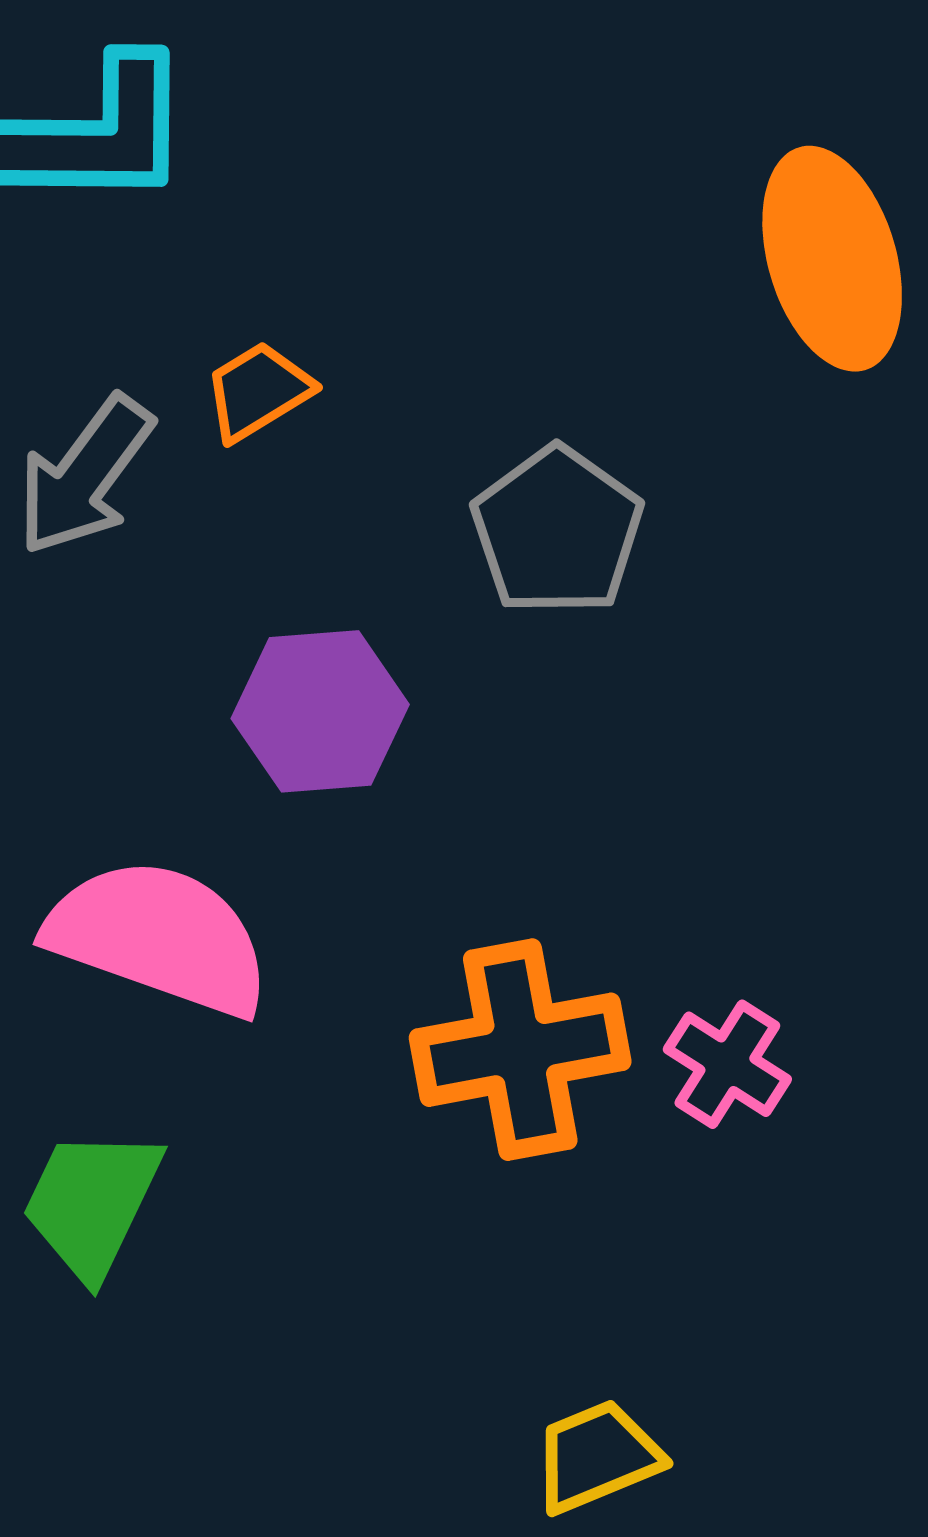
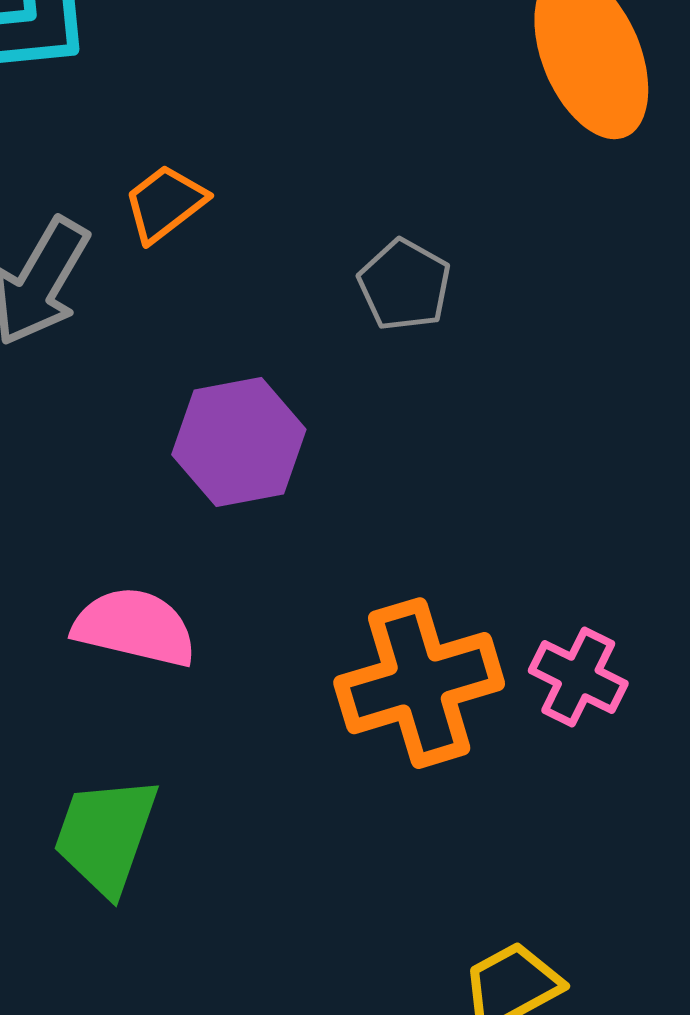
gray pentagon: (557, 531) -> (405, 285), size x0.7
pink semicircle: (159, 937) -> (135, 627), size x0.7

